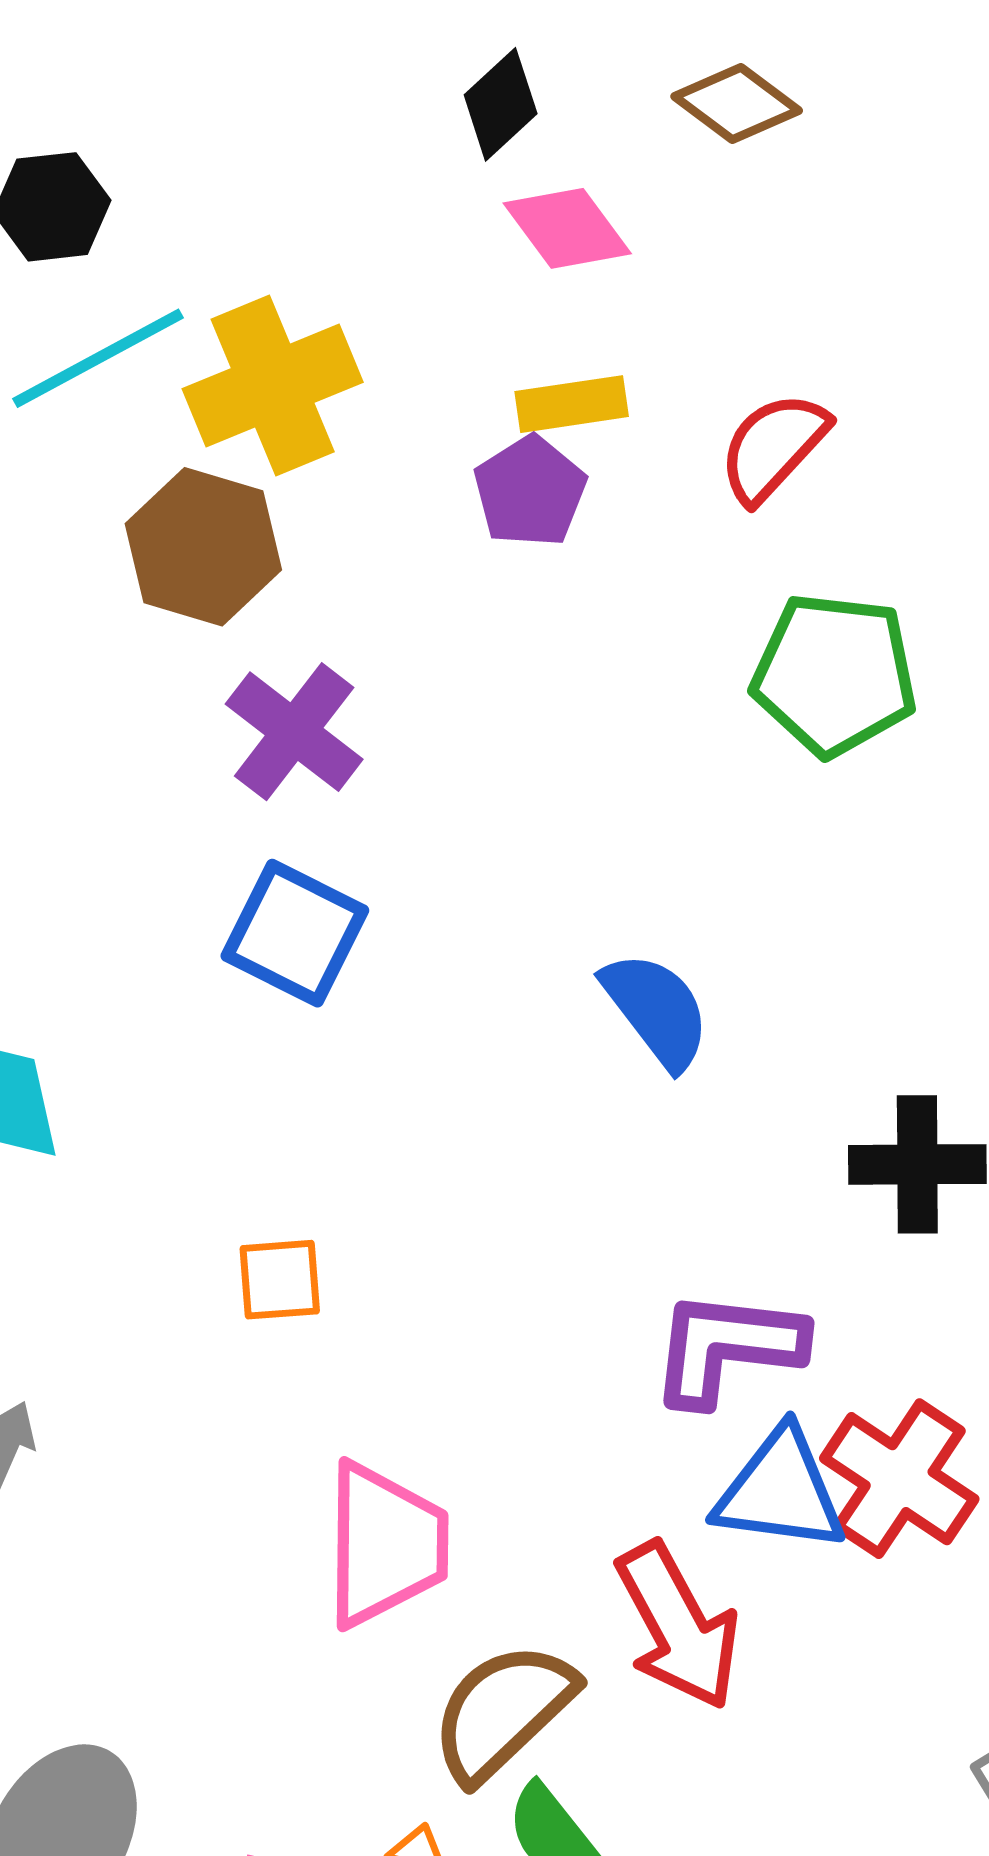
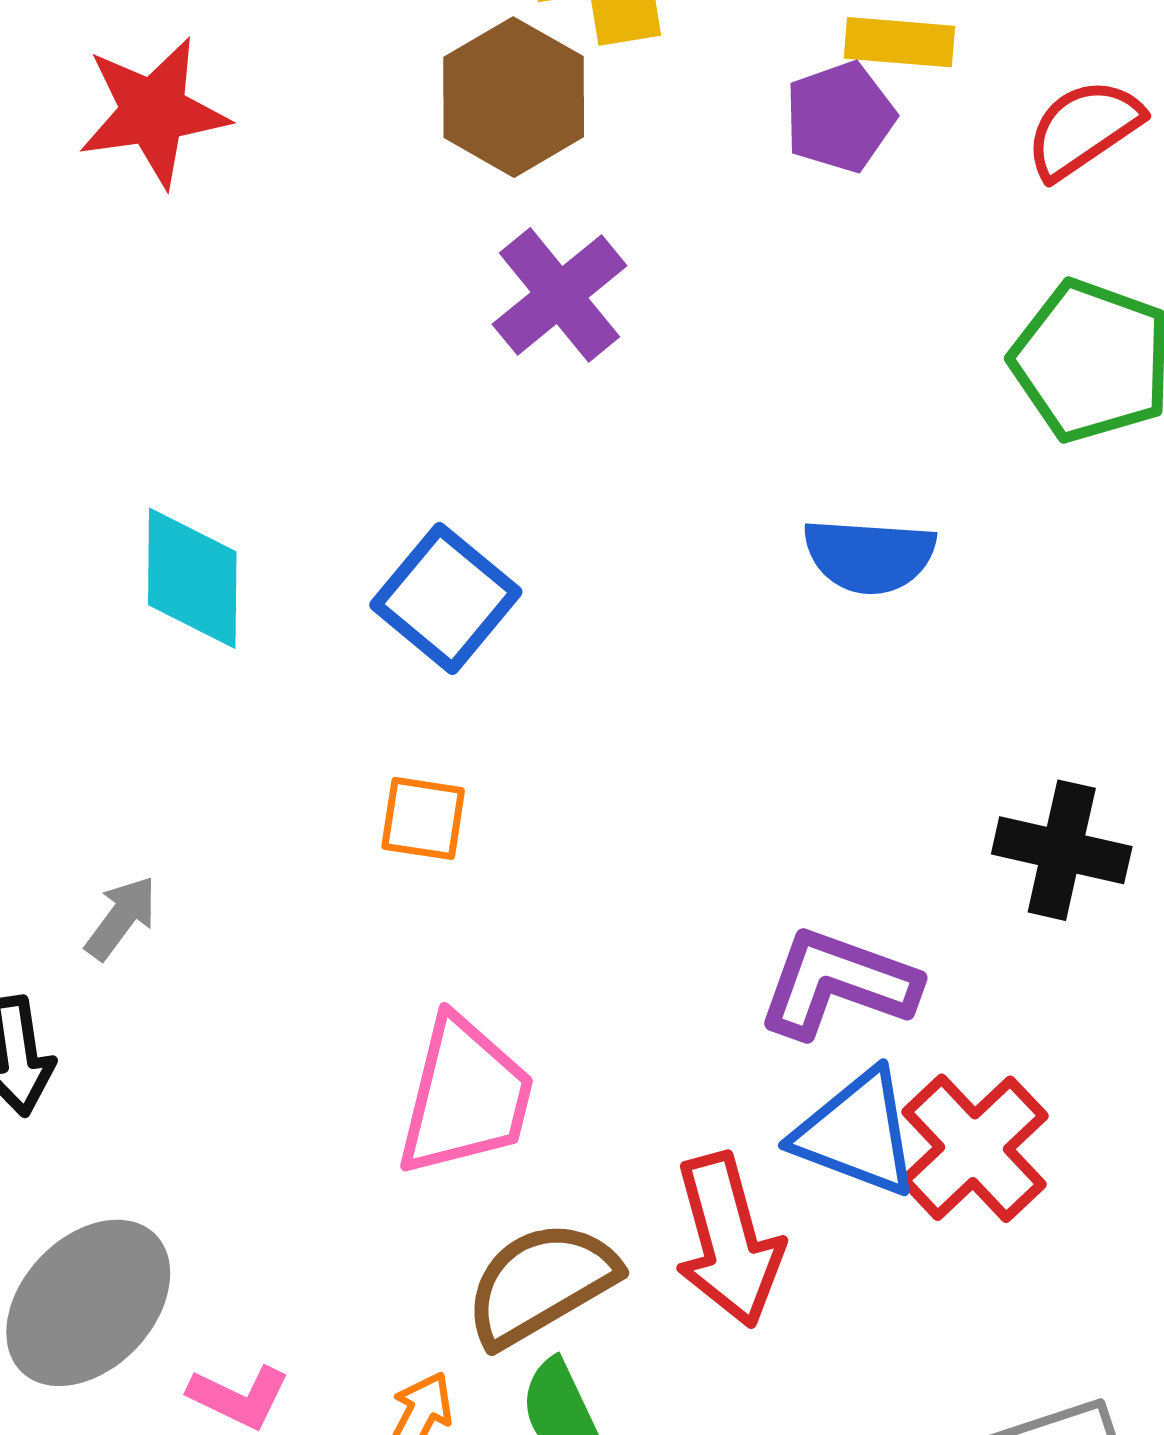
blue square: (295, 933) -> (446, 598), moved
blue semicircle: (656, 1010) -> (869, 556), moved, turned 118

